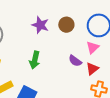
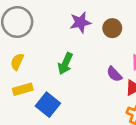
purple star: (40, 25) -> (80, 22), turned 30

